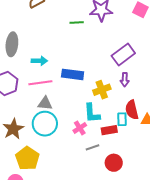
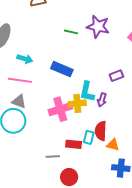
purple rectangle: (123, 54) -> (116, 76), moved, size x0.6
blue rectangle: (73, 74) -> (62, 69), moved
cyan L-shape: (92, 113) -> (87, 92), moved
pink cross: (80, 128) -> (60, 109), moved, size x1.6

